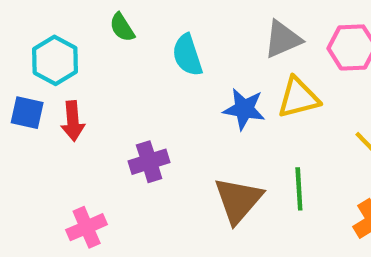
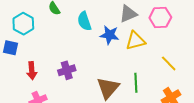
blue star: (244, 109) -> (109, 35), moved
red arrow: (73, 121) -> (32, 71), moved

